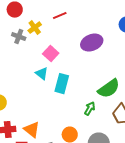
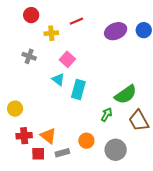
yellow cross: (35, 28) -> (51, 33), turned 32
gray cross: (19, 37) -> (29, 56), moved
purple ellipse: (92, 43) -> (116, 31), moved

